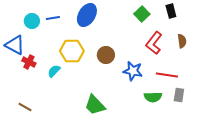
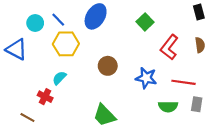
black rectangle: (171, 11) -> (199, 12), moved
green square: (142, 14) -> (145, 22), moved
blue line: (53, 18) -> (58, 20), turned 56
yellow hexagon: (72, 51) -> (66, 44), moved
brown circle: (106, 55) -> (108, 66), moved
red cross: (29, 62) -> (45, 97), moved

